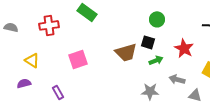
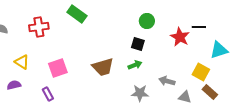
red star: (184, 48) -> (180, 37), moved
brown trapezoid: (126, 52) -> (103, 67), moved
pink square: (78, 59) -> (58, 68), moved
green arrow: (156, 60) -> (135, 65), moved

